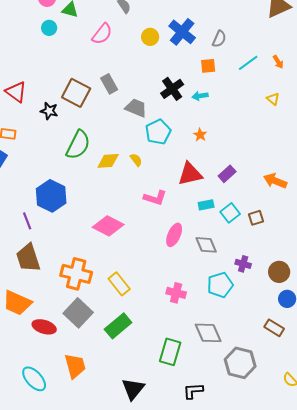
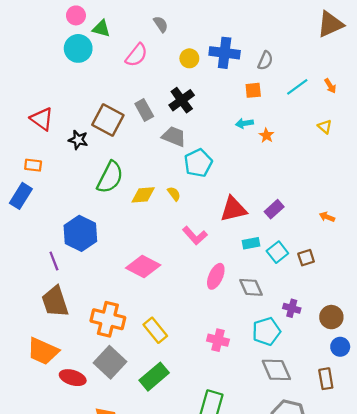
cyan circle: (49, 28) -> (78, 48), size x1.6
blue cross: (182, 32) -> (225, 53), turned -32
black cross: (172, 89) -> (182, 100), moved
orange star: (200, 135) -> (266, 135), moved
orange arrow: (275, 181) -> (327, 217), size x0.6
pink L-shape: (155, 198) -> (195, 236), turned 30
brown rectangle: (274, 328) -> (326, 379), turned 48
gray diamond: (208, 333) -> (276, 370), moved

